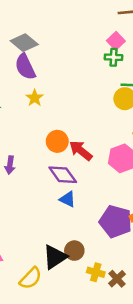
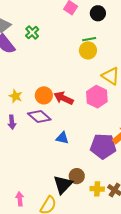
green cross: (114, 57) -> (32, 32), moved, turned -32
yellow star: (35, 98) -> (16, 96), moved
purple diamond: (63, 175) -> (39, 116), moved

